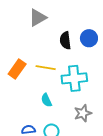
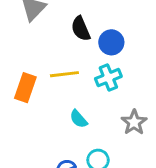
blue circle: (89, 38) -> (111, 42), moved
cyan cross: (74, 78) -> (108, 78), size x0.7

